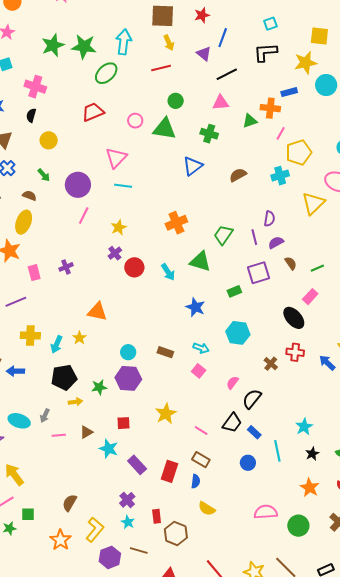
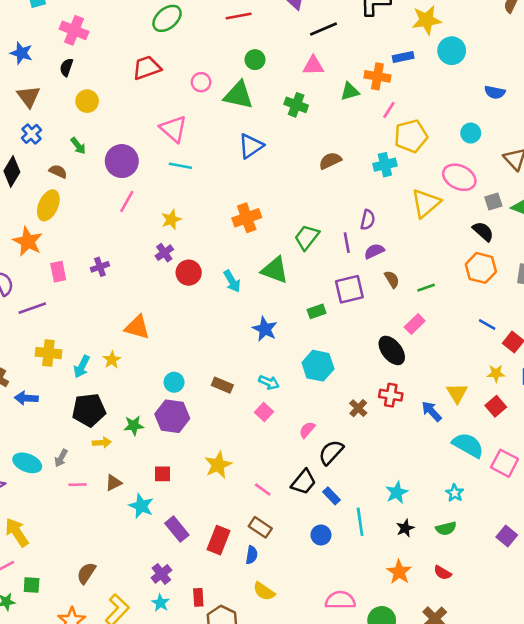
pink triangle: (116, 158) -> (173, 129), turned -35
blue triangle: (193, 166) -> (251, 146), moved

